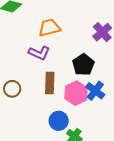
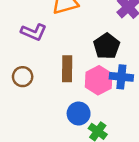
purple L-shape: (39, 53) -> (34, 32), moved
blue cross: (95, 91) -> (121, 77), turned -30

